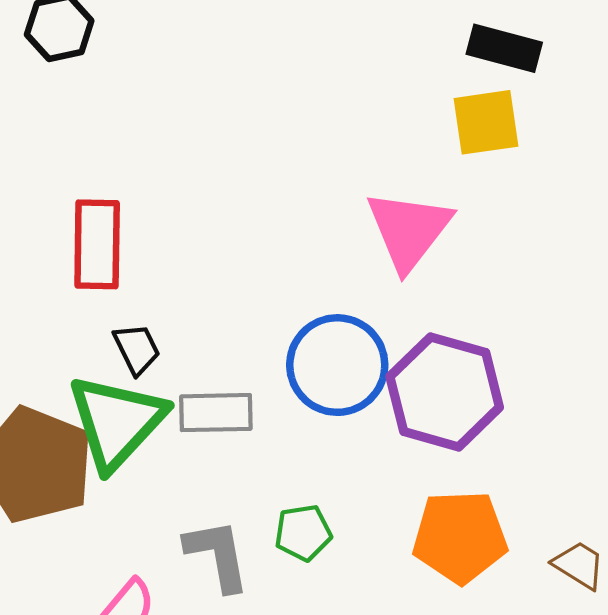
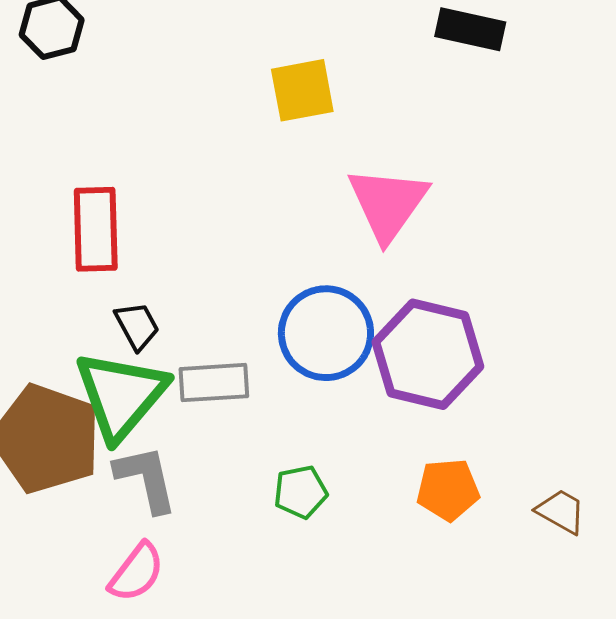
yellow square: (486, 122) -> (302, 90), moved
orange pentagon: (460, 537) -> (448, 490), size x0.7
gray L-shape: (217, 555) -> (146, 479), moved

